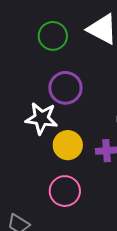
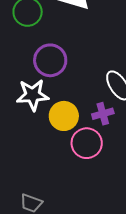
pink circle: (65, 191) -> (87, 143), moved

